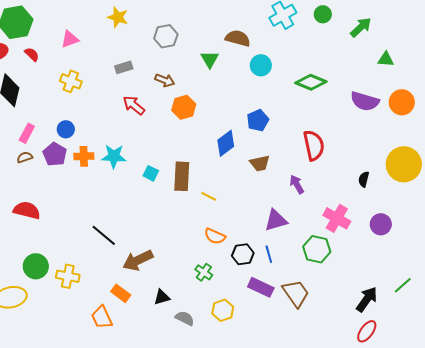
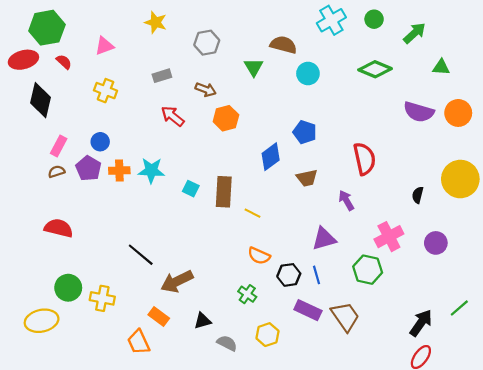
green diamond: (311, 82) -> (375, 69), moved
blue pentagon: (258, 120) -> (305, 132), turned -30
pink cross: (337, 218) -> (389, 237), turned 32

